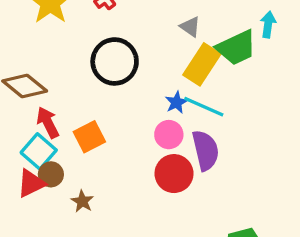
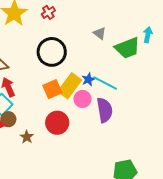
yellow rectangle: (202, 64) -> (70, 86), moved
orange square: (89, 137) -> (52, 89), moved
red circle: (174, 174) -> (57, 123), moved

